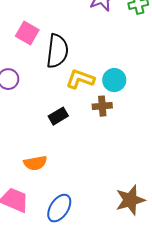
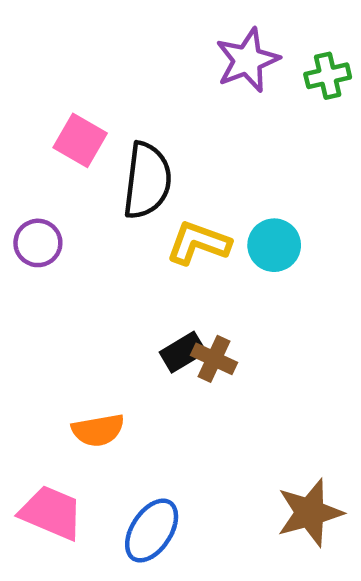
brown cross: (102, 106) -> (214, 359), moved, turned 30
black rectangle: (58, 116) -> (183, 352), moved

